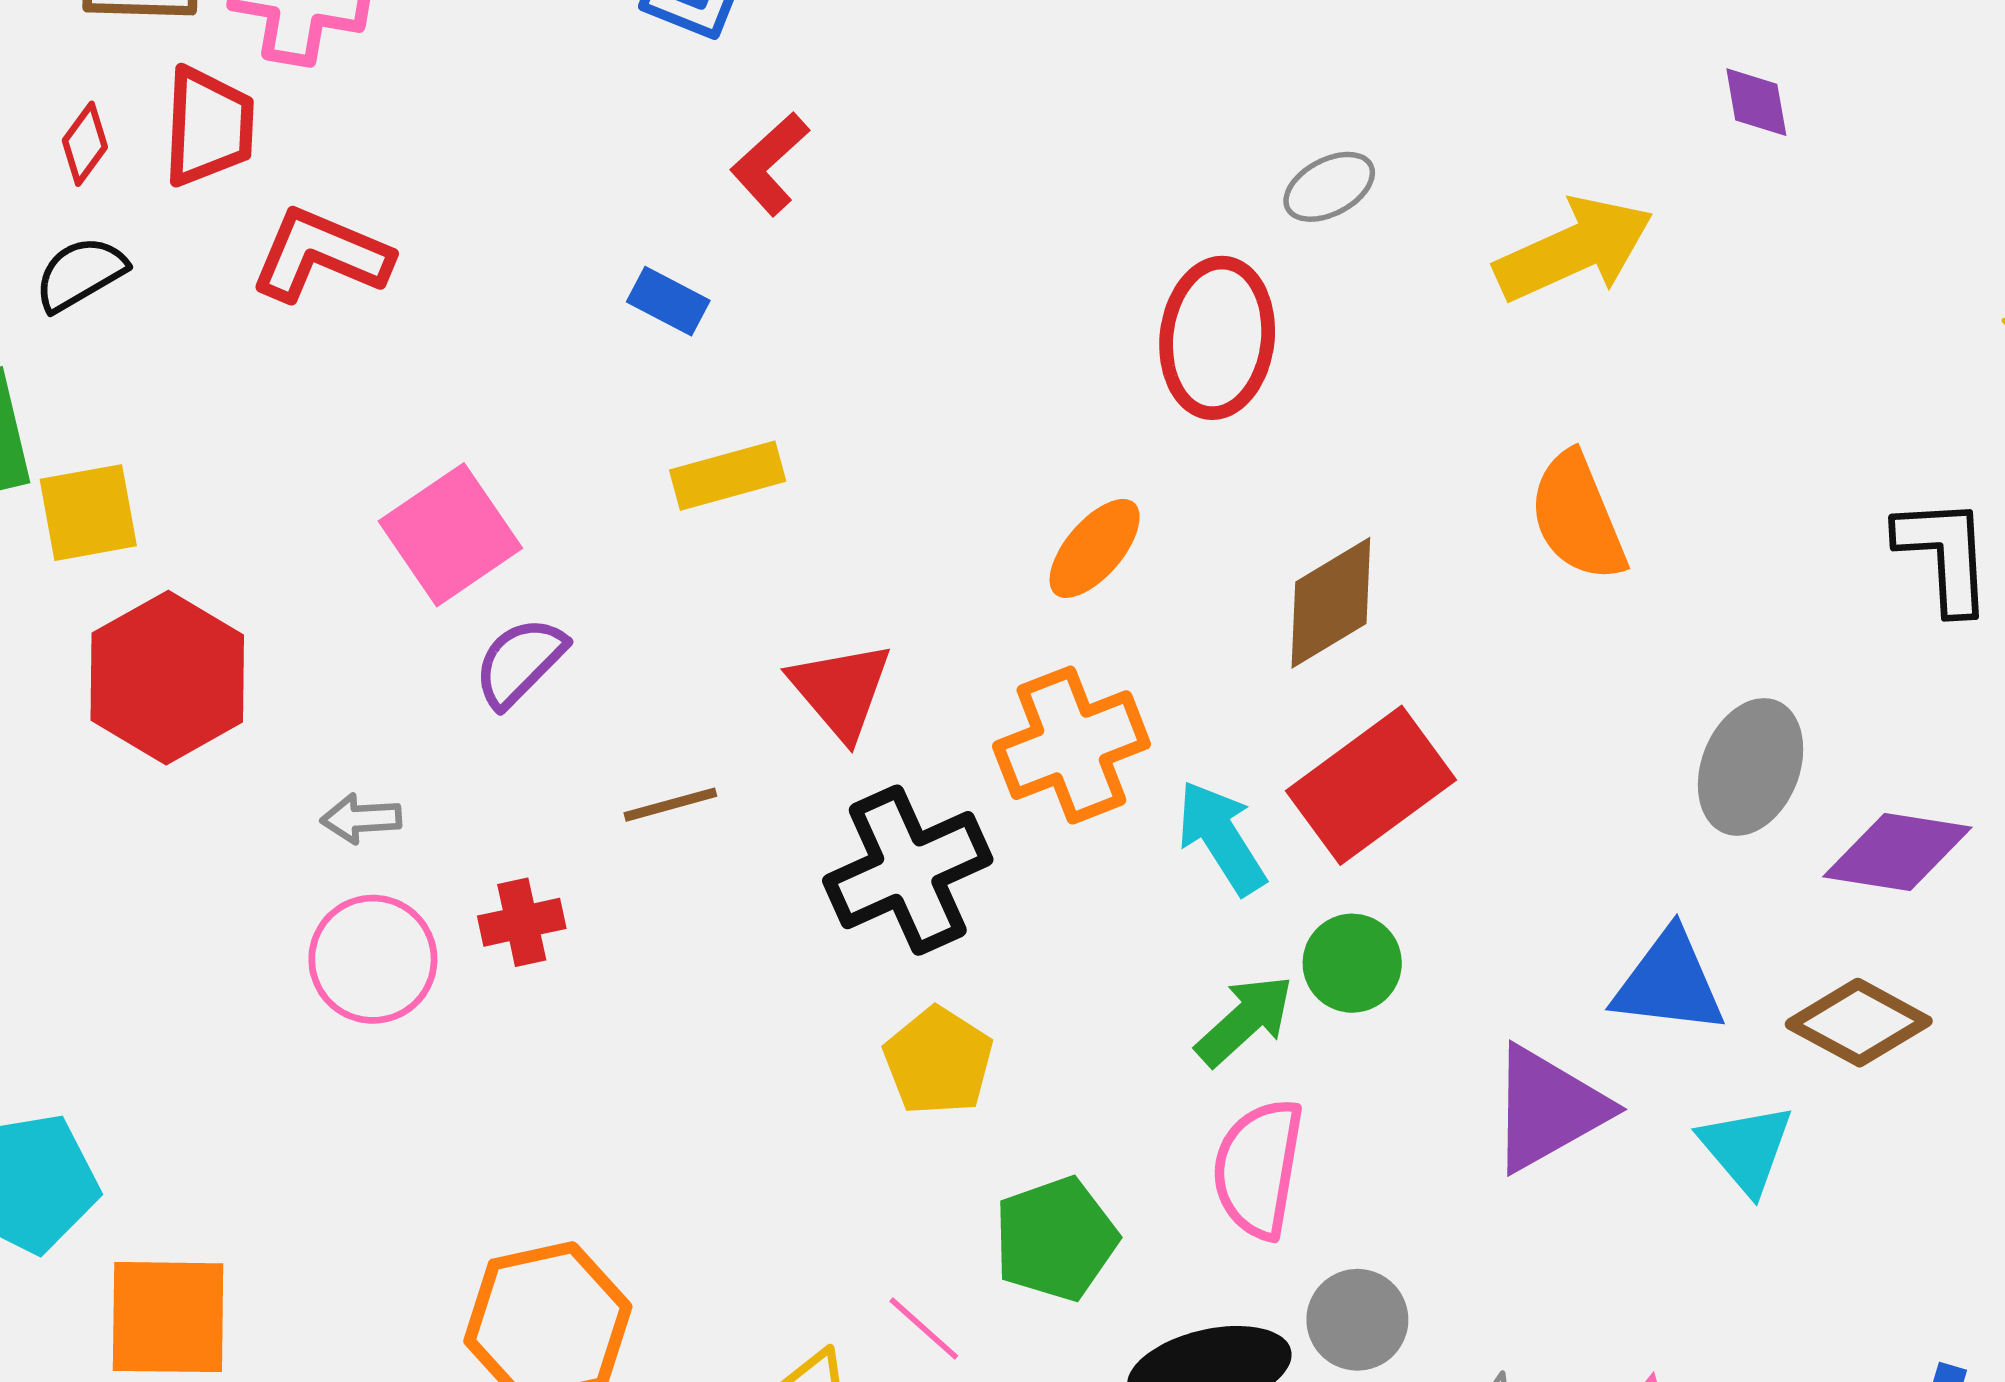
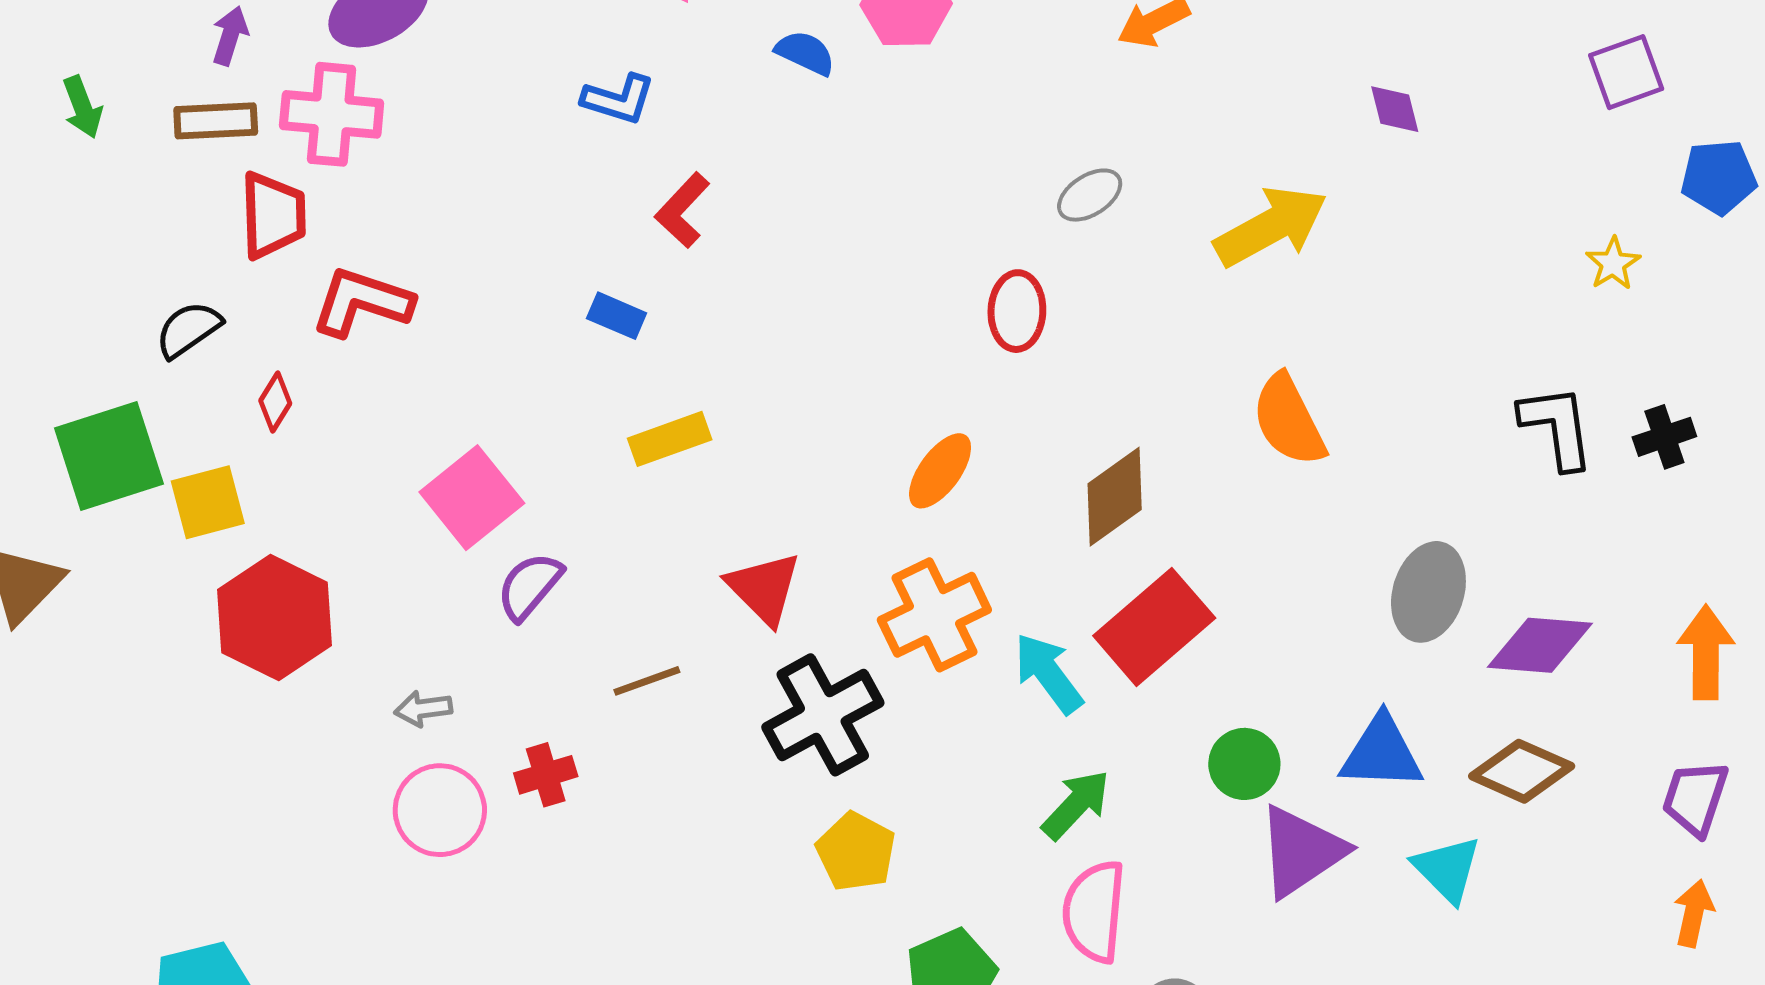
red diamond: (85, 144) -> (275, 402), moved
red ellipse: (1217, 338) -> (1017, 311), size x0.7
green circle: (1352, 963) -> (1244, 764), moved

